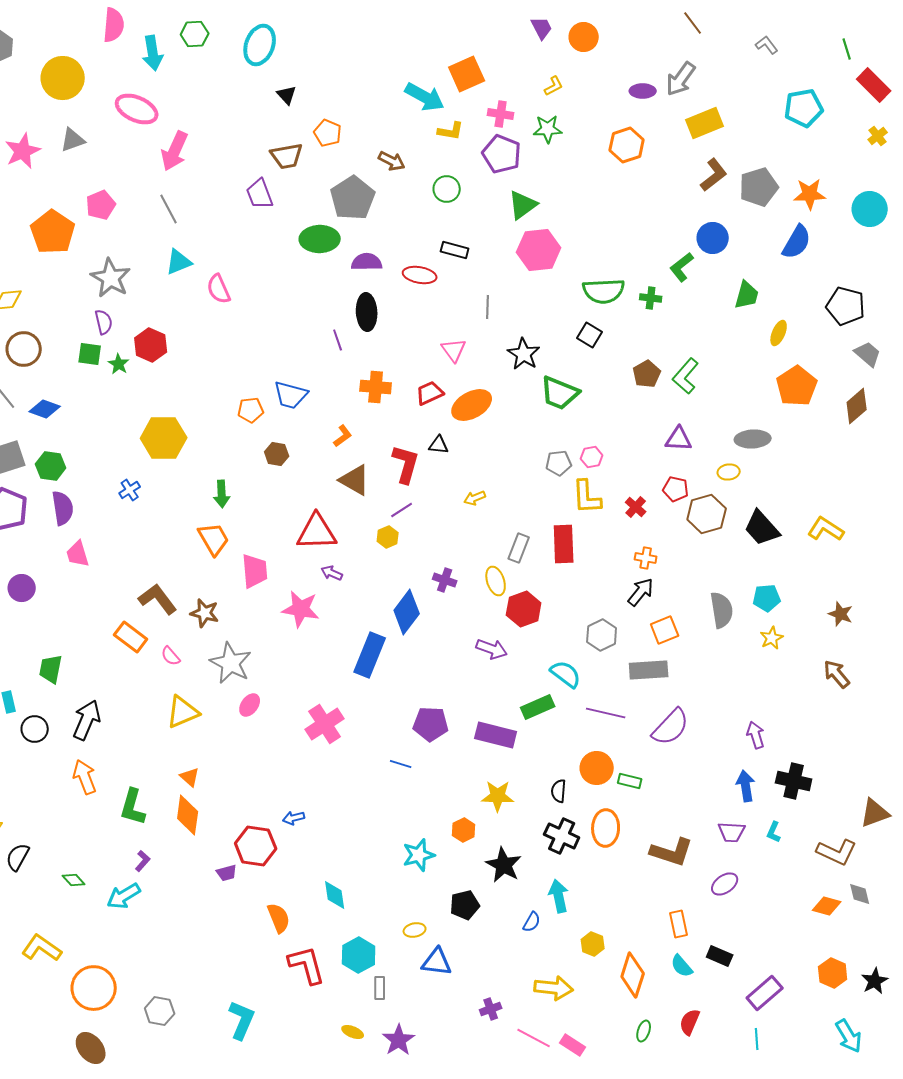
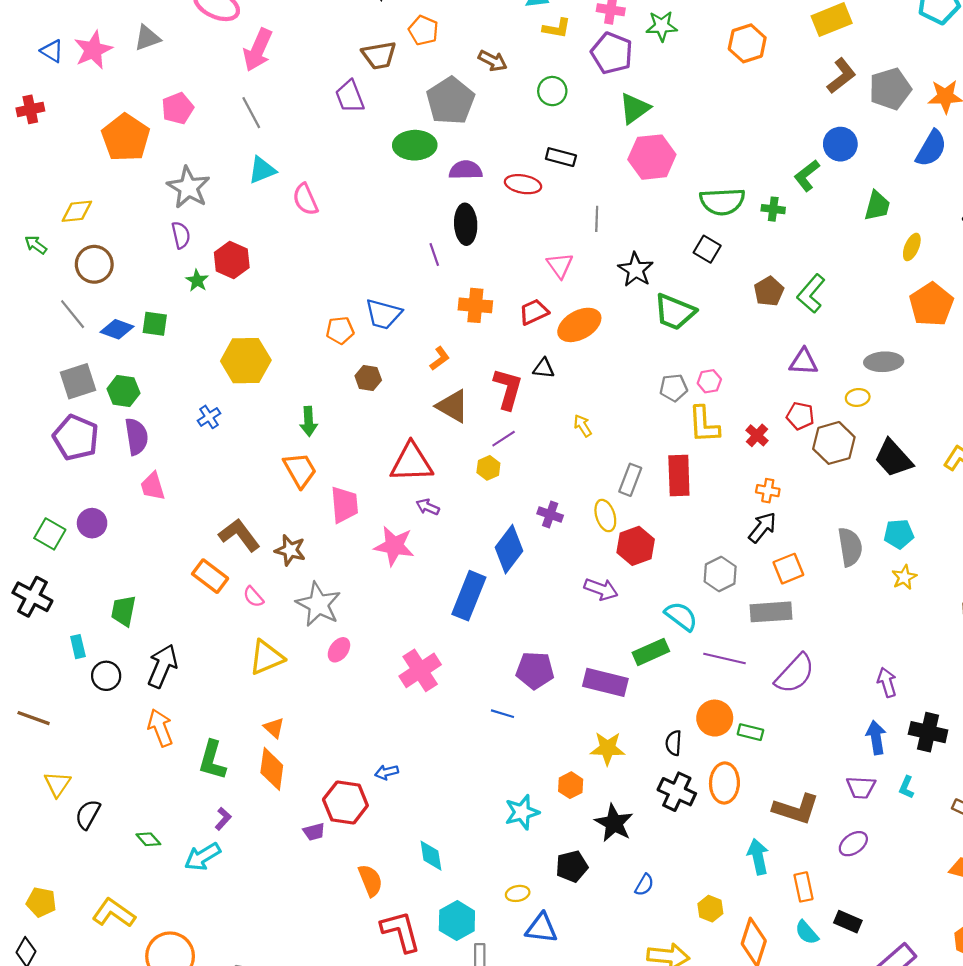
green square: (90, 354) -> (155, 324), moved
yellow arrow: (475, 498) -> (583, 426), turned 80
cyan arrow: (559, 896) -> (758, 857), moved

